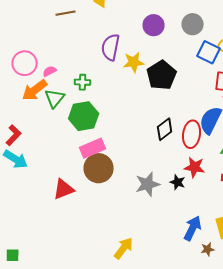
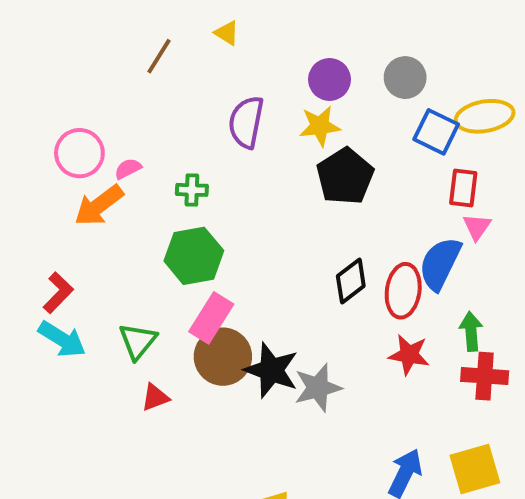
brown line: (66, 13) -> (159, 56), turned -48
yellow star: (134, 62) -> (320, 126), moved
green triangle: (55, 98) -> (138, 341), moved
pink rectangle: (93, 148) -> (211, 318), turned -35
black star: (178, 182) -> (271, 370), moved, size x1.8
red triangle: (64, 189) -> (155, 397), size x0.7

